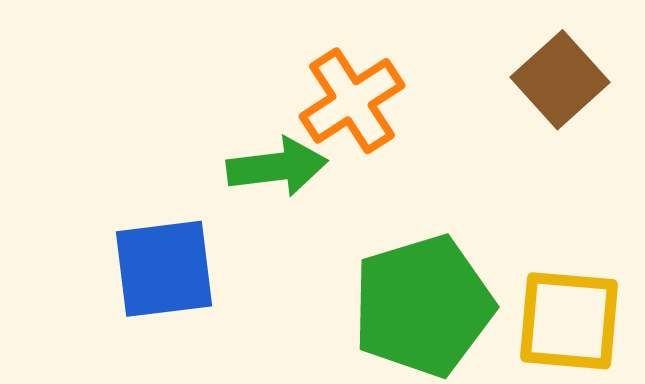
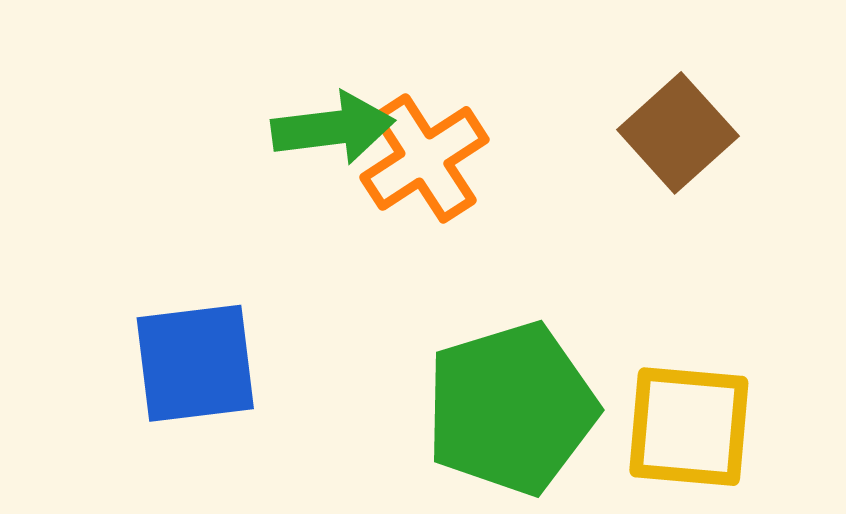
green arrow: (277, 167) -> (333, 128), moved

